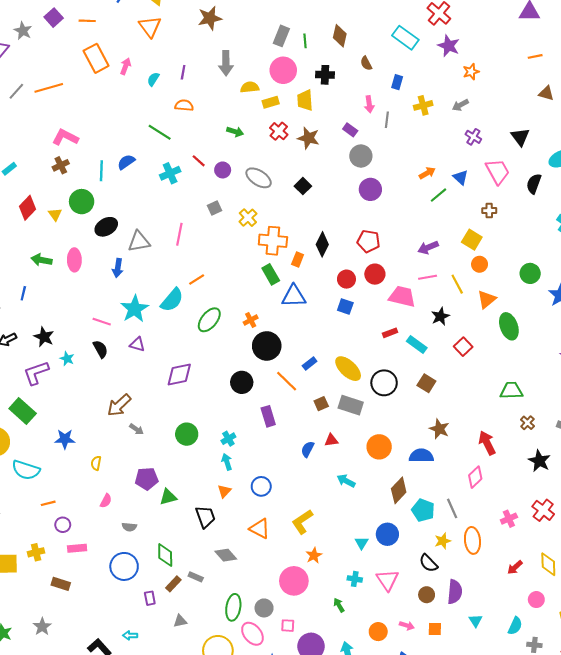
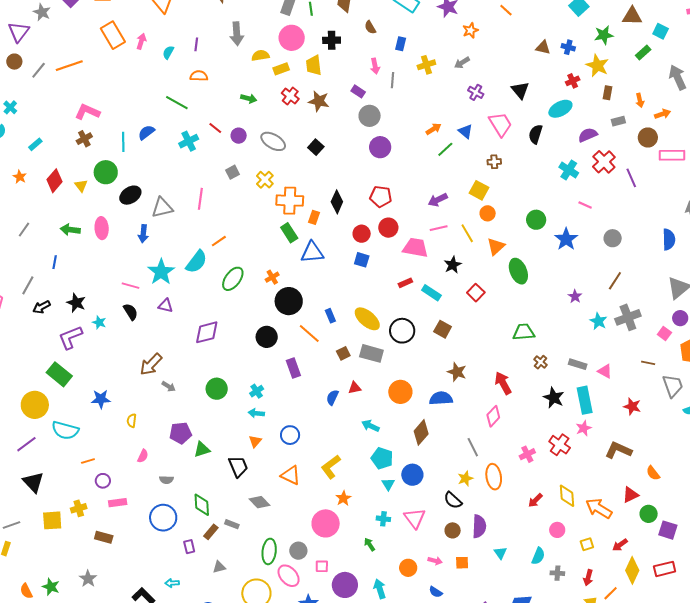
orange line: (535, 56) -> (506, 10), moved, turned 56
blue rectangle: (310, 363) -> (330, 316), turned -72
cyan arrow: (227, 462) -> (256, 413), turned -63
cyan pentagon: (423, 510) -> (382, 458), moved

